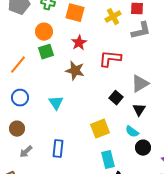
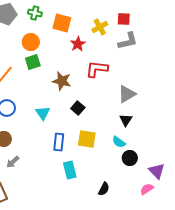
red star: (79, 43) -> (78, 44), moved
black square: (116, 98) -> (78, 108), moved
yellow square: (100, 129) -> (87, 139), turned 30
blue rectangle: (58, 149) -> (59, 142), moved
cyan rectangle: (108, 160) -> (70, 170), moved

